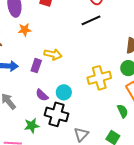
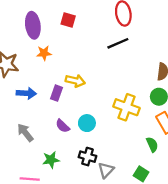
yellow cross: (99, 78) -> (127, 107), turned 35
black cross: (57, 114) -> (88, 157), moved, size x0.7

